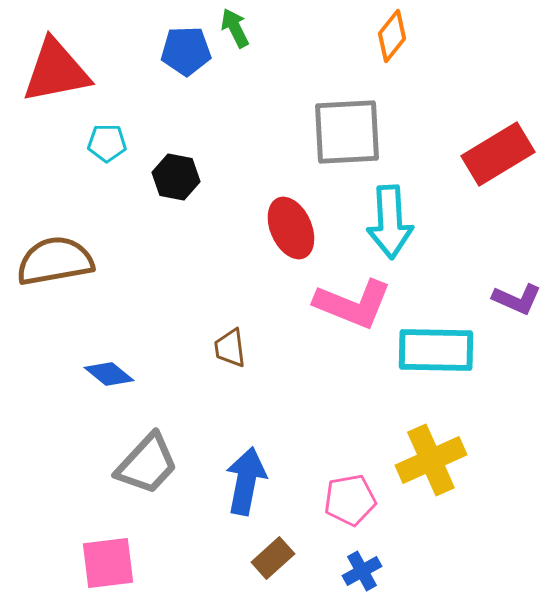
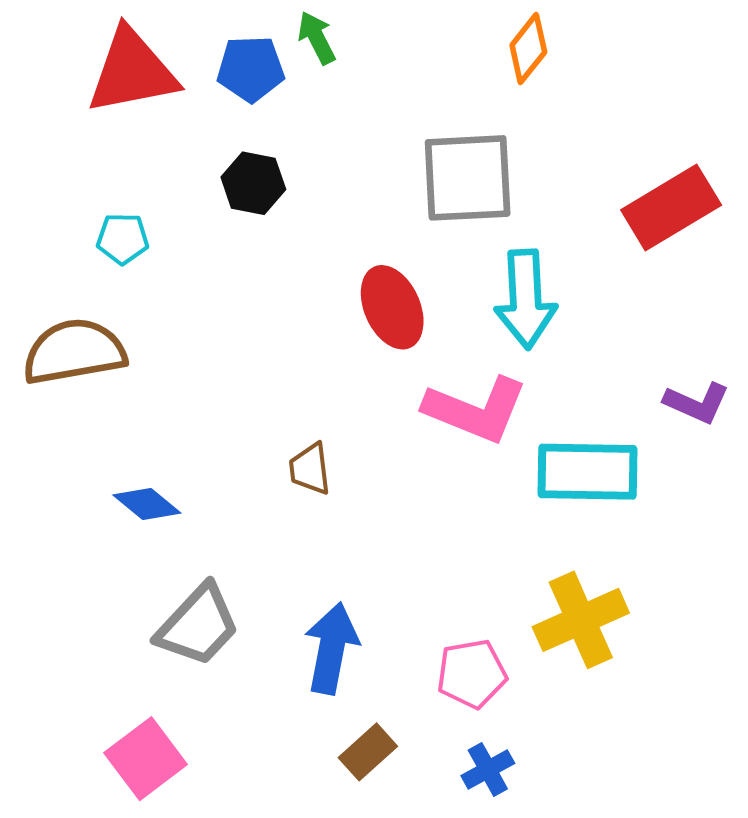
red triangle: (56, 71) -> (132, 71), moved
cyan pentagon: (107, 143) -> (123, 239), moved
black hexagon: (176, 177) -> (253, 183), moved
pink square: (108, 563) -> (146, 759), turned -30

